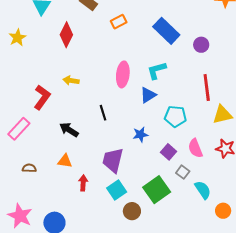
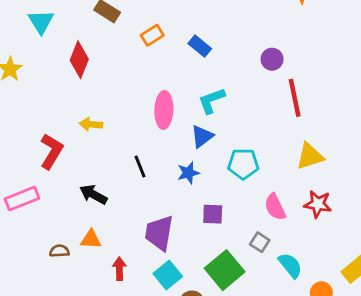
blue rectangle: (166, 31) -> (200, 46), moved, size x0.6
red line: (207, 87) -> (295, 98), moved
pink rectangle: (19, 129) -> (22, 199), turned 30
blue star: (140, 134) -> (188, 173), moved
purple square: (168, 152) -> (213, 214), moved, turned -35
brown semicircle: (29, 168) -> (59, 251), moved

